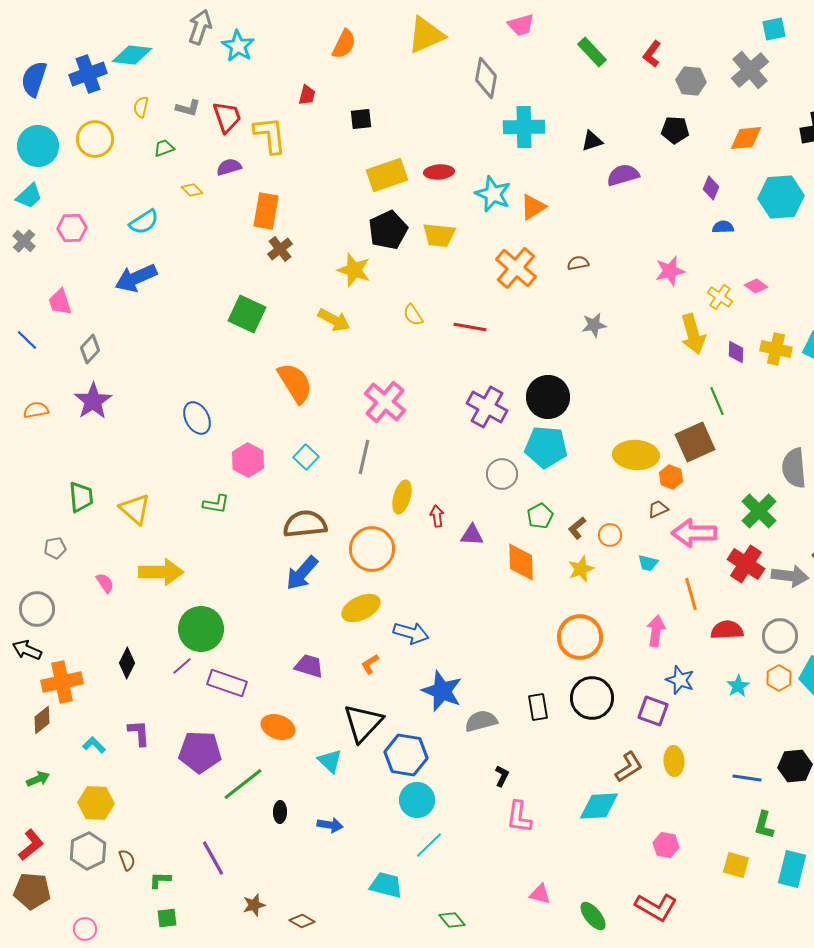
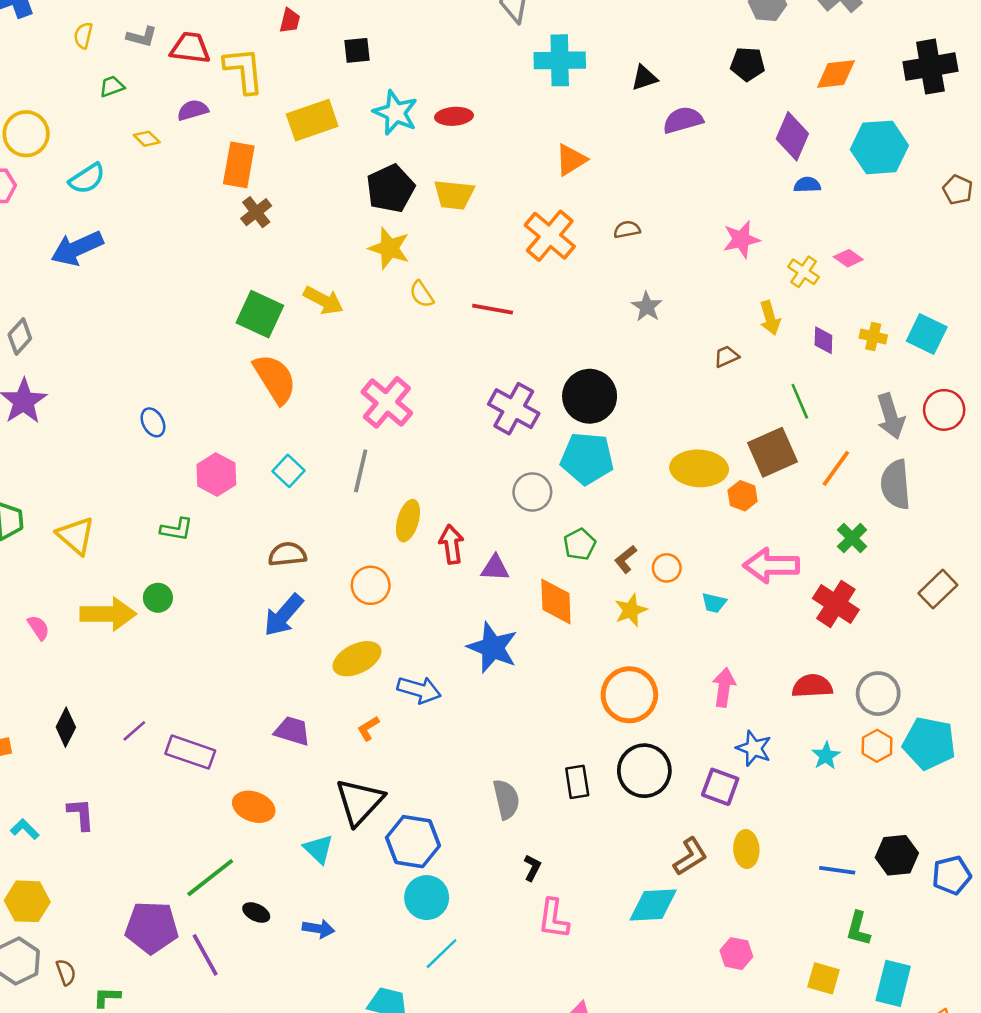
red trapezoid: (227, 117) -> (190, 48), turned -64
yellow circle: (95, 139) -> (26, 134), moved
yellow rectangle: (387, 175) -> (312, 120), moved
purple diamond: (711, 188) -> (792, 136), size x1.6
cyan star: (493, 194) -> (396, 113), moved
yellow star: (354, 270) -> (389, 248), moved
green square: (247, 314) -> (260, 314), moved
gray star: (594, 325) -> (647, 307), turned -30
yellow arrow: (693, 334) -> (770, 318), size x0.7
yellow cross: (776, 349) -> (873, 337), size x0.7
blue ellipse: (197, 418) -> (153, 422), size x0.7
brown trapezoid: (658, 509) -> (726, 356), moved
green cross: (759, 511) -> (852, 538), size x0.7
red arrow: (437, 516) -> (452, 544), size x1.4
brown semicircle: (305, 524) -> (287, 554), size x0.7
orange circle: (372, 549) -> (371, 585), size x0.7
gray arrow: (790, 576) -> (891, 416), moved, turned 66
orange line: (691, 594) -> (836, 468), moved, turned 52
green circle: (201, 629) -> (158, 598), moved, size x0.5
blue star: (442, 691) -> (493, 648), moved
gray semicircle: (481, 721) -> (506, 799), turned 92
purple pentagon: (200, 752) -> (152, 927), moved
black ellipse: (280, 812) -> (256, 912), turned -65
purple line: (213, 858) -> (205, 955), moved

